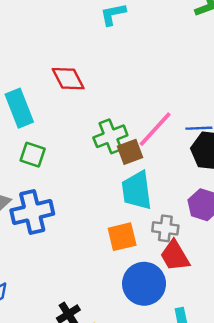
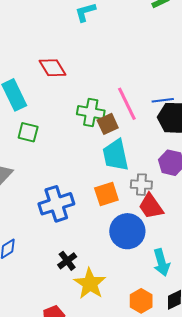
pink line: (155, 129) -> (127, 104), turned -64
green cross: (110, 136) -> (91, 112), turned 36
blue cross: (32, 212) -> (56, 204), moved

